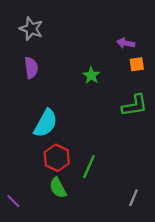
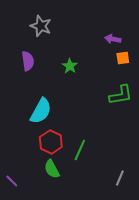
gray star: (31, 29) -> (41, 26), moved
green star: (91, 75) -> (70, 66), moved

